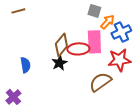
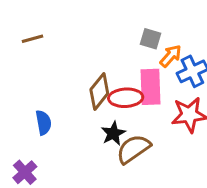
black star: (59, 63) -> (113, 133), moved
brown semicircle: (100, 82) -> (133, 149), moved

